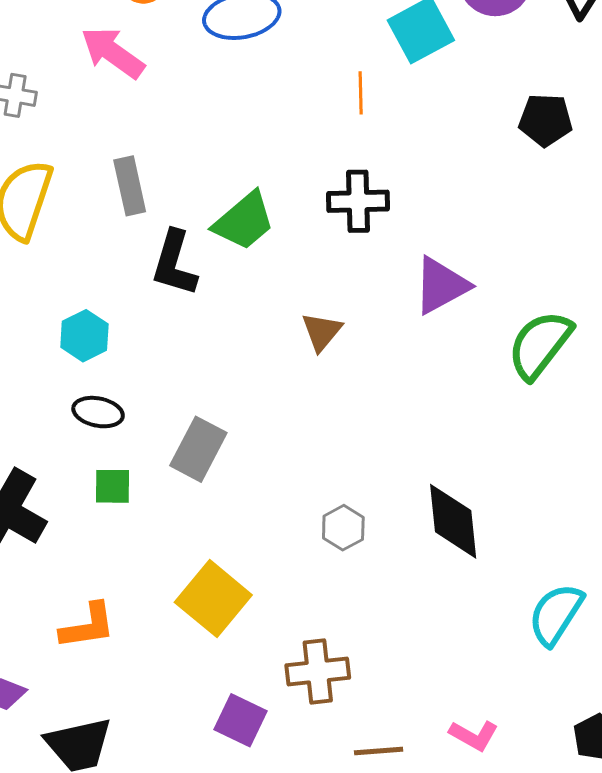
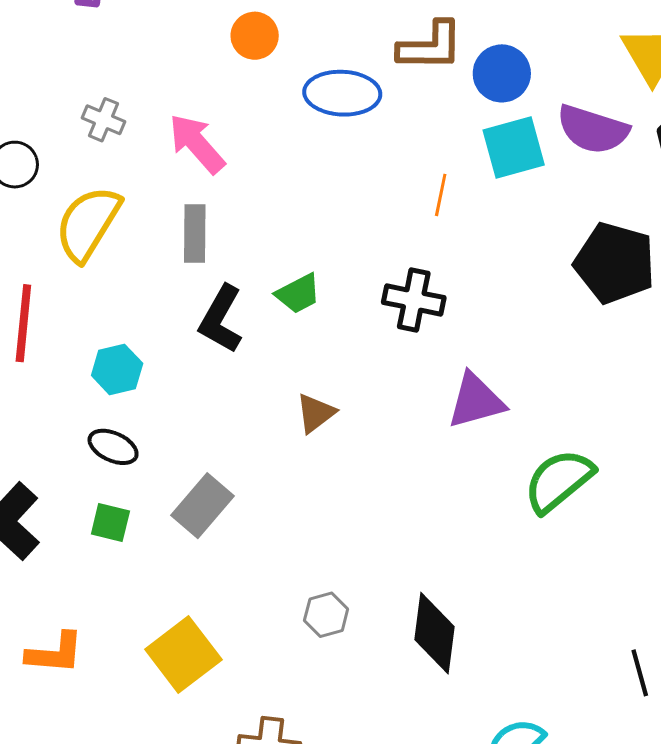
pink arrow: (113, 53) -> (197, 144), moved
black pentagon: (545, 120) -> (615, 263), size x1.5
green trapezoid: (244, 221) -> (298, 294), size x0.7
brown triangle: (322, 332) -> (316, 413), moved

